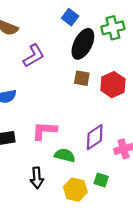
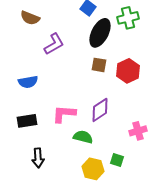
purple diamond: (95, 137) -> (100, 110), moved
black arrow: (37, 178) -> (38, 158), moved

